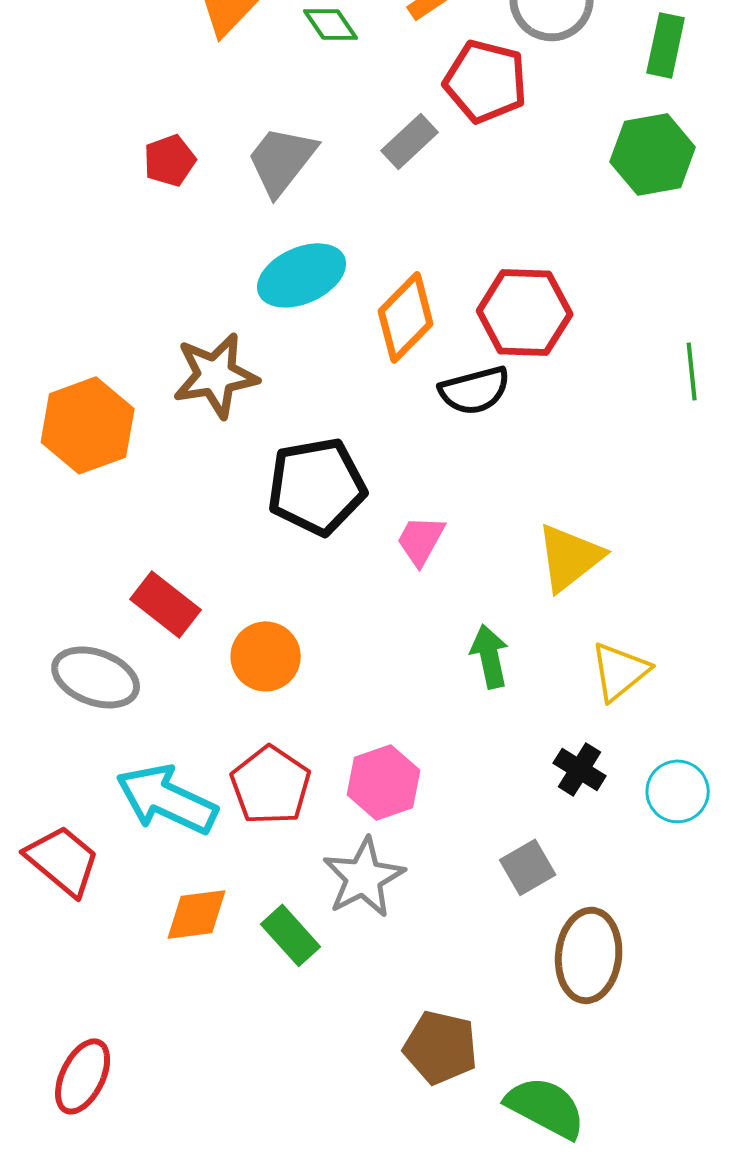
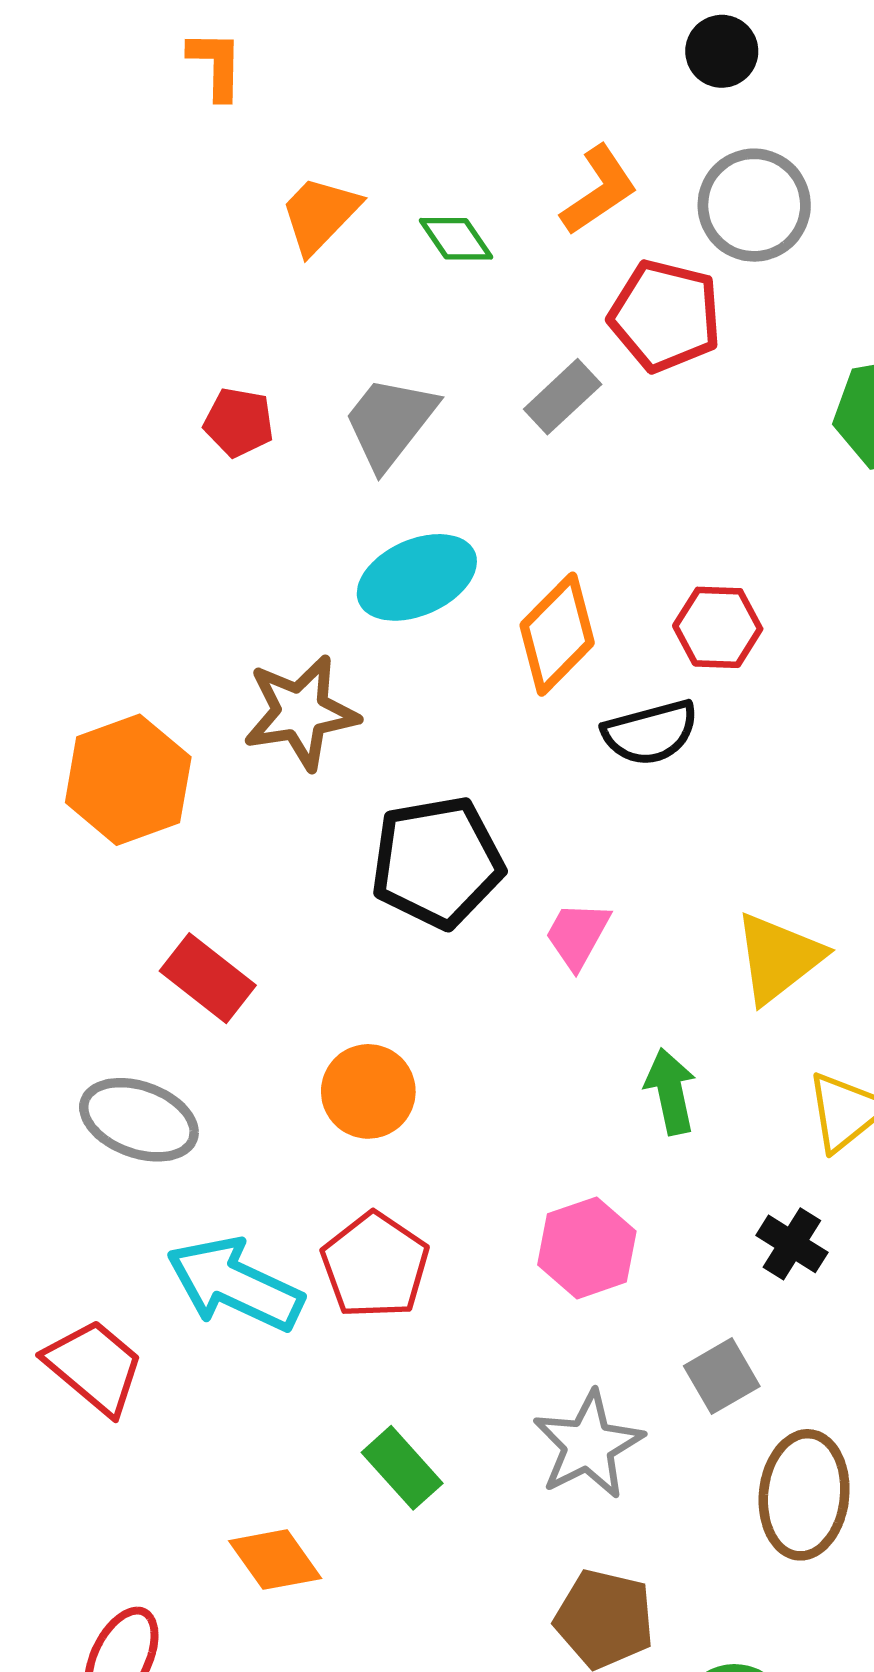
red pentagon: (170, 160) -> (239, 422), turned 30
red hexagon: (525, 312) -> (718, 627), size x0.7
red rectangle: (166, 604) -> (208, 978), moved
pink hexagon: (384, 782) -> (587, 1248), moved
gray star: (364, 877) -> (588, 1445), moved
orange diamond: (197, 914) -> (275, 1560), moved, turned 62

